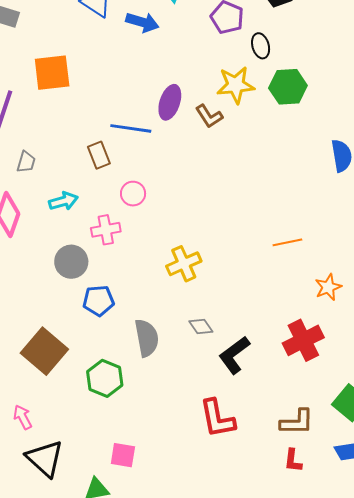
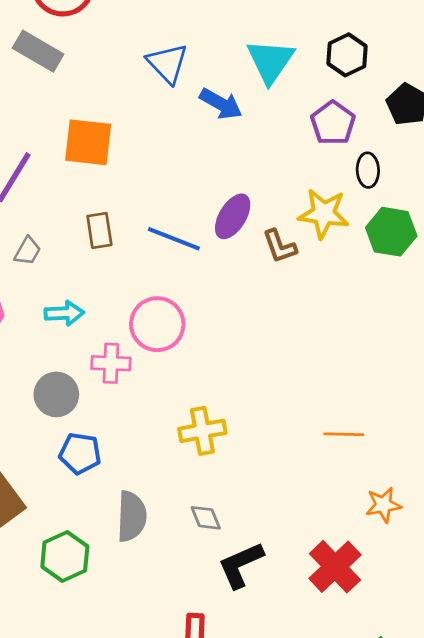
brown rectangle: (99, 155) -> (99, 231), moved
pink circle: (133, 194) -> (157, 324), size x1.6
red cross: (303, 340) -> (335, 567), turned -30

